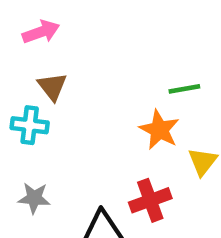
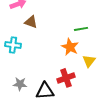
brown triangle: (52, 87) -> (31, 22), moved, turned -32
gray star: (34, 198) -> (20, 84), moved

